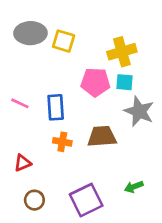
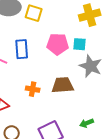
yellow cross: (122, 52) -> (90, 15), moved
blue rectangle: (56, 107) -> (22, 49), moved

